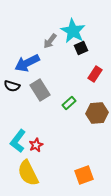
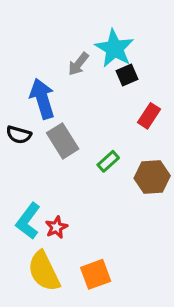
blue arrow: (27, 63) -> (42, 99), turned 100
orange square: (84, 175) -> (96, 274), moved

